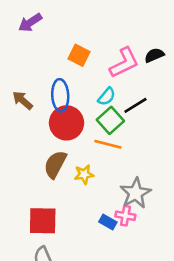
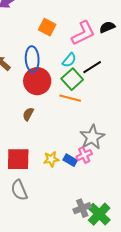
brown semicircle: (55, 164) -> (28, 114), size x0.6
yellow star: (84, 174) -> (51, 159), moved
pink cross: (125, 216) -> (84, 155), turned -35

